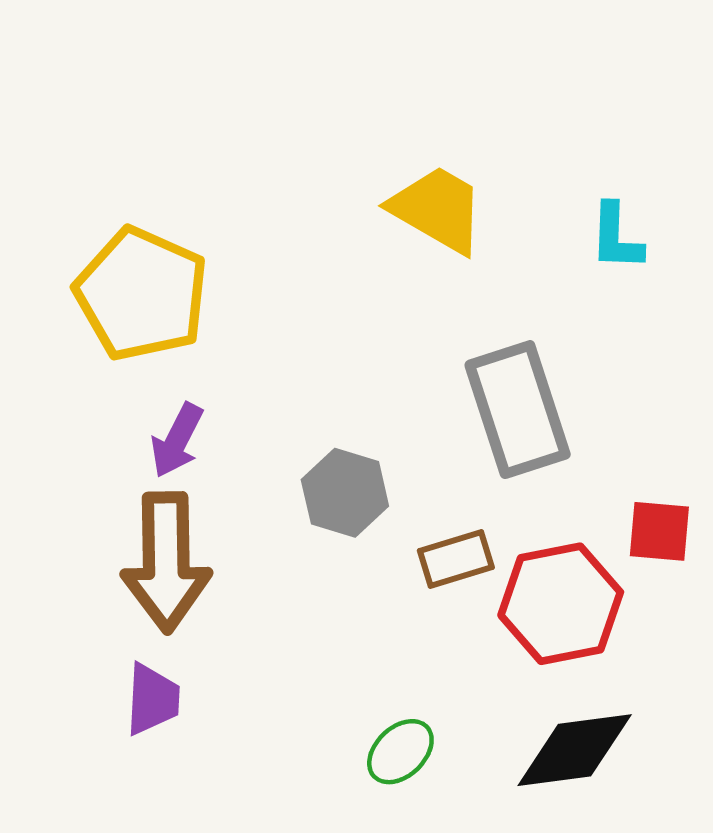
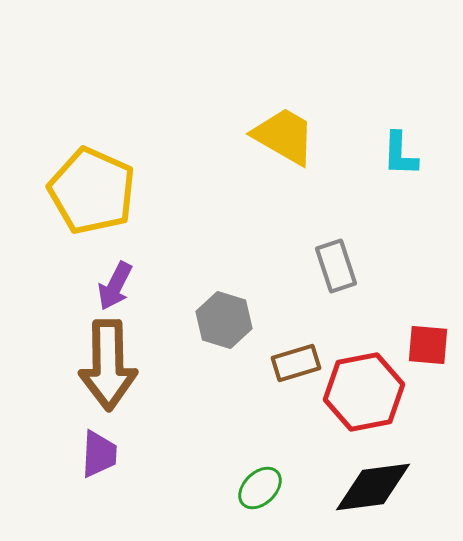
gray rectangle: (518, 410) -> (336, 266), size x0.6

